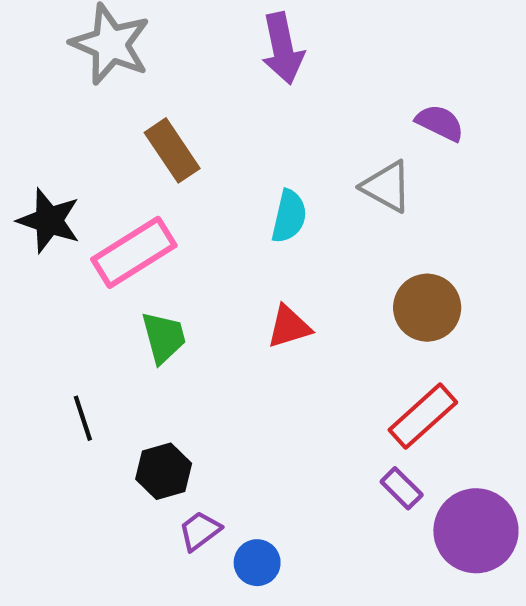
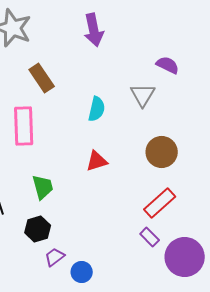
gray triangle: (387, 187) -> (143, 95), turned 32
pink rectangle: (134, 252) -> (24, 126), turned -60
green trapezoid: (164, 337) -> (43, 187), moved

